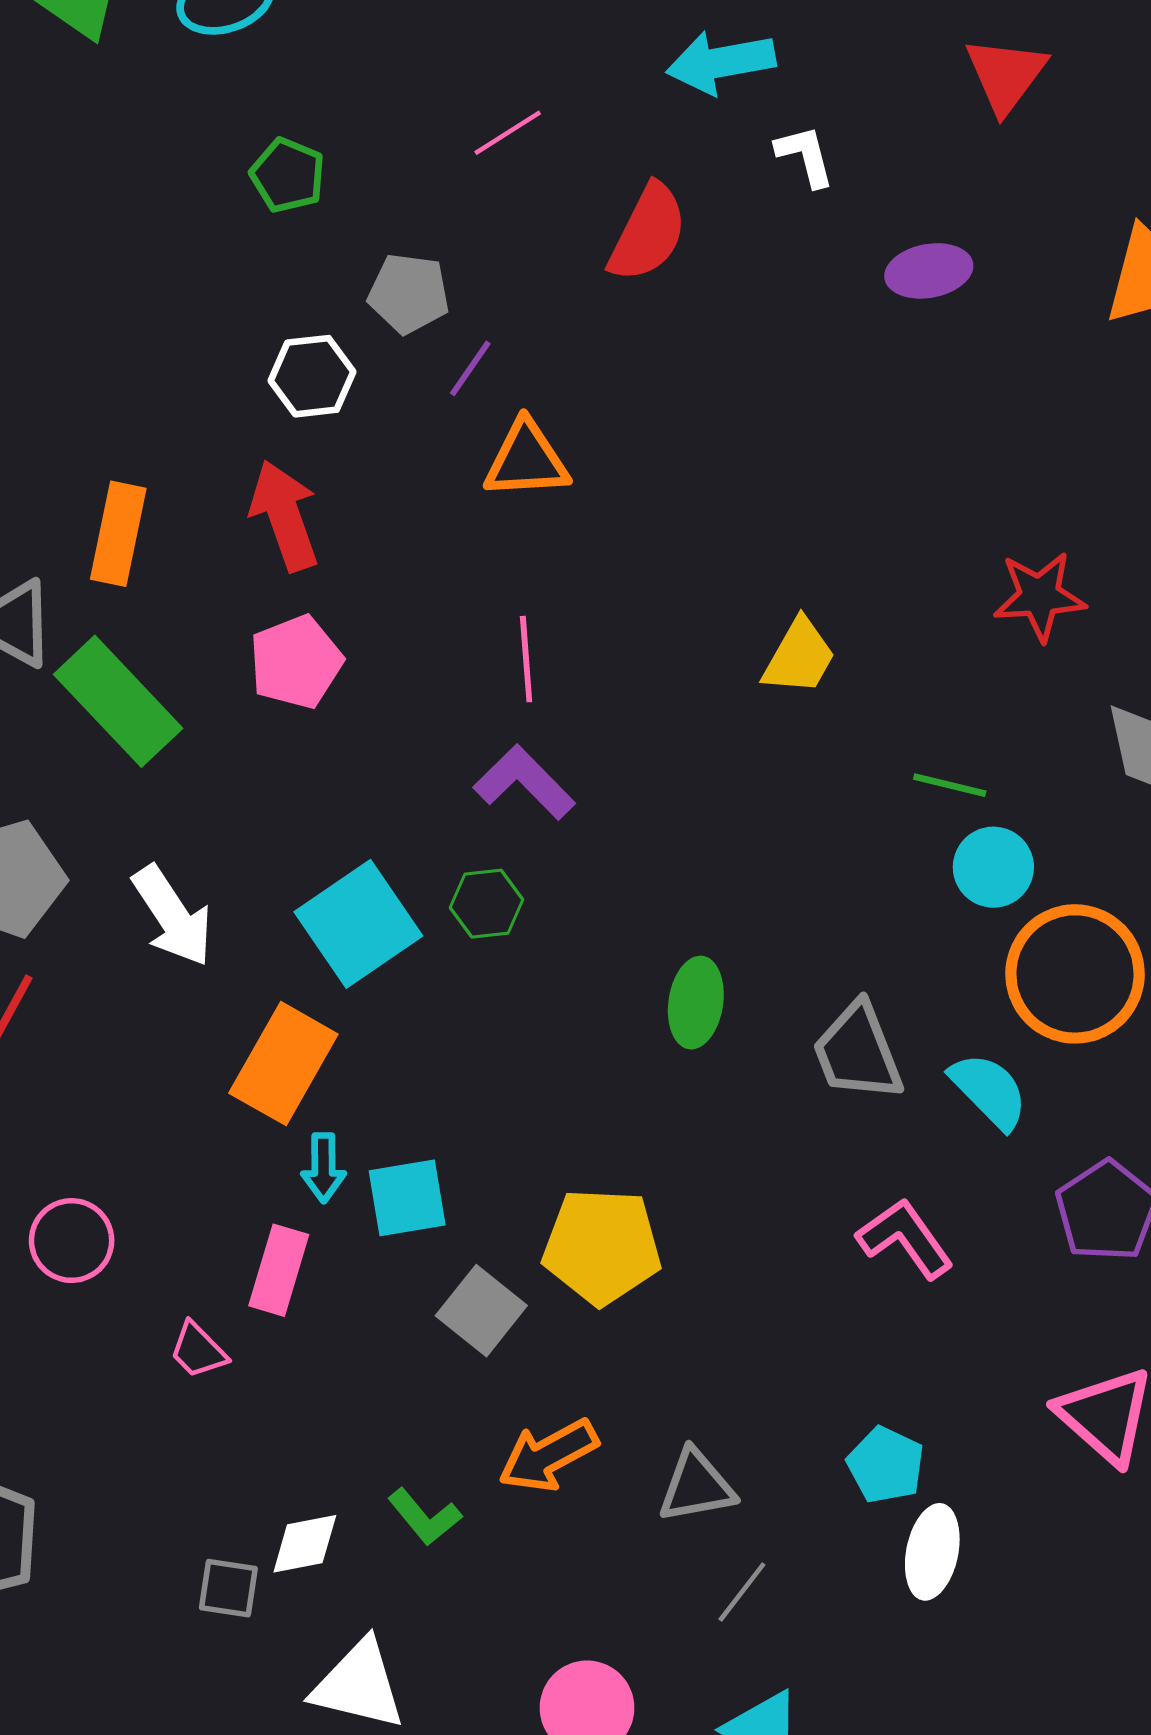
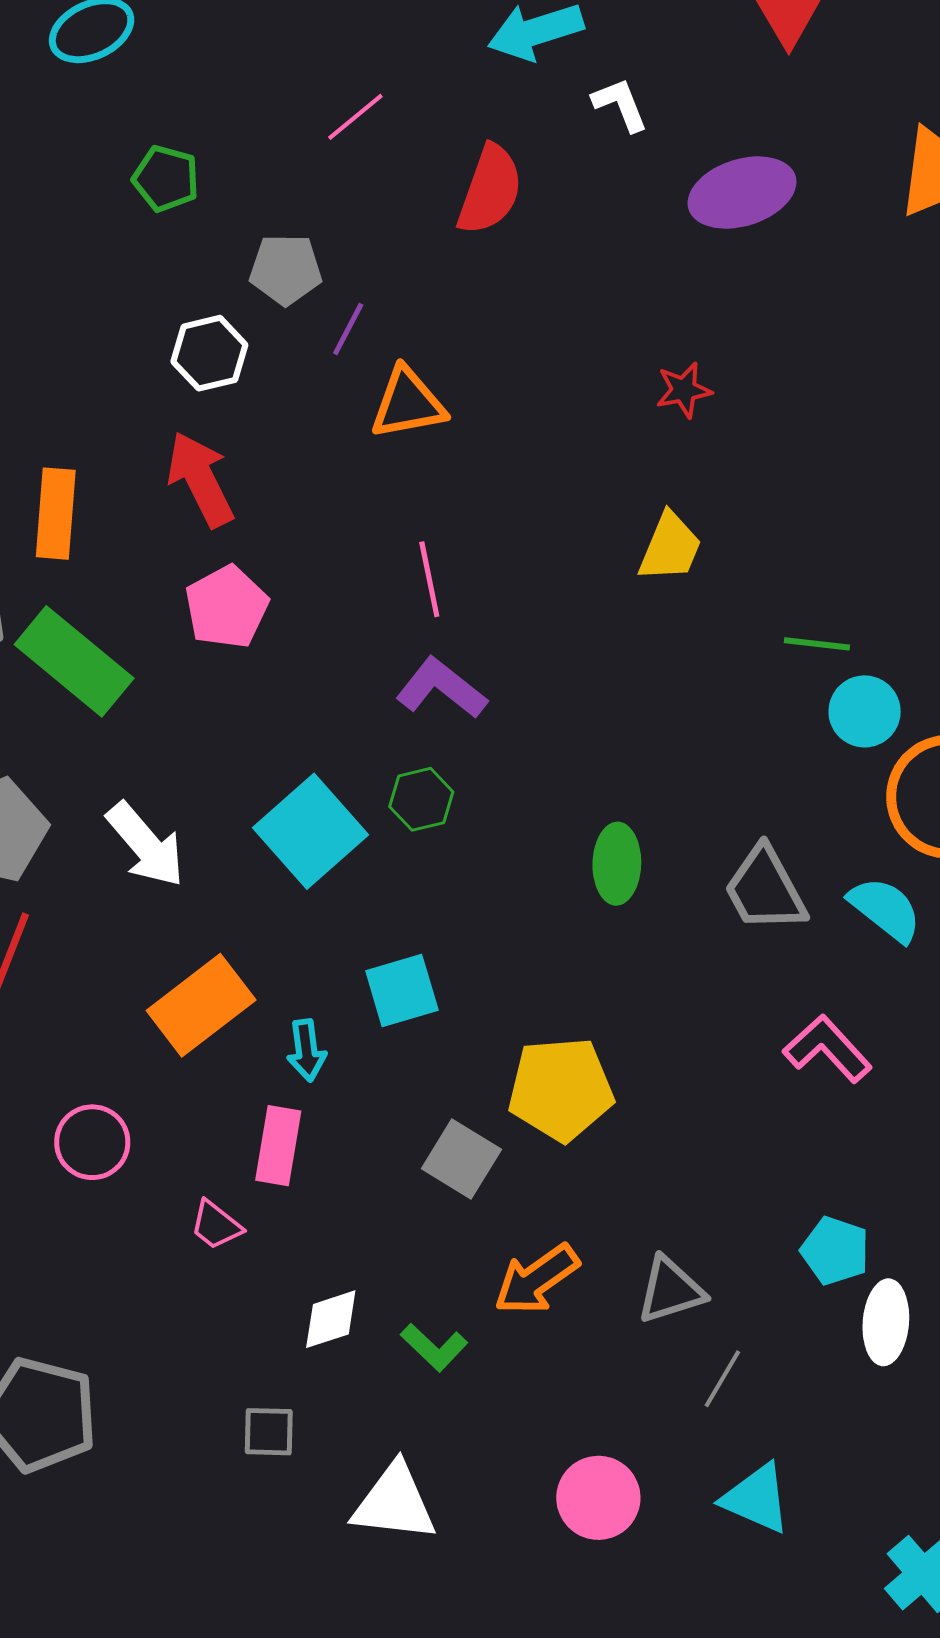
purple ellipse: (929, 271) -> (742, 193), size x1.4
red star: (1039, 596) -> (684, 390), moved, size x0.7
orange rectangle: (283, 1064) -> (201, 1005), moved, turned 30
cyan square: (407, 1198) -> (402, 991), moved
white diamond: (305, 1544) -> (331, 1319), moved

